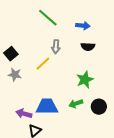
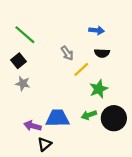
green line: (48, 18) -> (25, 35), moved
gray arrow: (56, 47) -> (67, 53), turned -40
yellow line: (43, 64) -> (81, 69), moved
black circle: (99, 107) -> (114, 118), size x1.5

